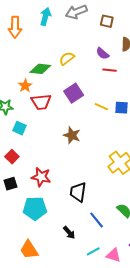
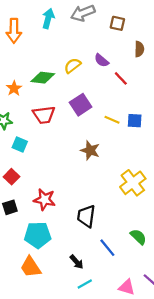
purple semicircle: (103, 53) -> (102, 60), moved
red line: (109, 70) -> (121, 78), turned 40
orange star: (25, 86) -> (14, 88), moved
brown star: (72, 135) -> (90, 150), moved
orange trapezoid: (29, 250) -> (31, 267), moved
cyan line: (93, 251) -> (85, 284), moved

